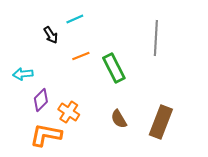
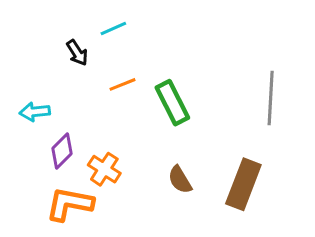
gray line: (156, 38) -> (271, 98), moved

